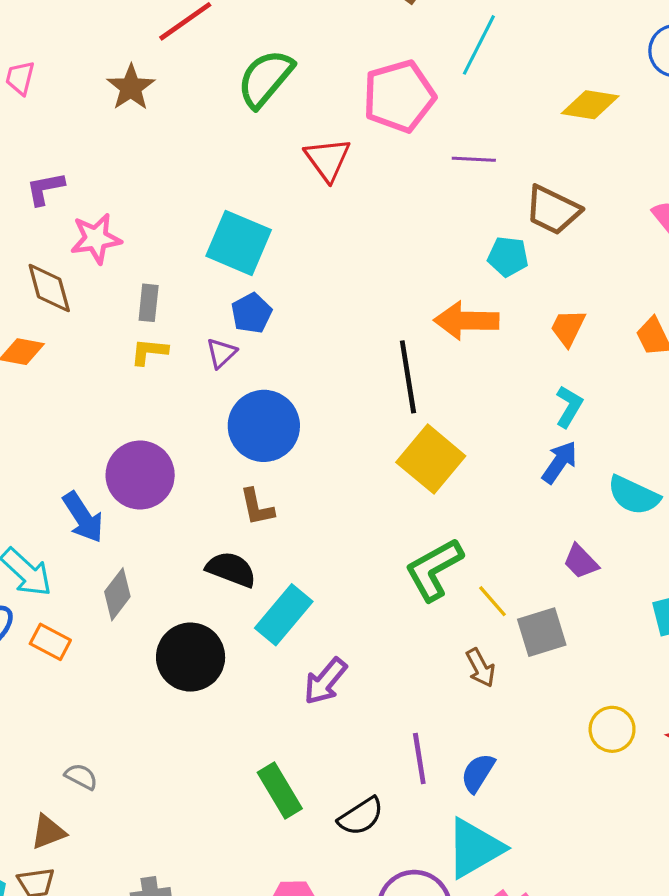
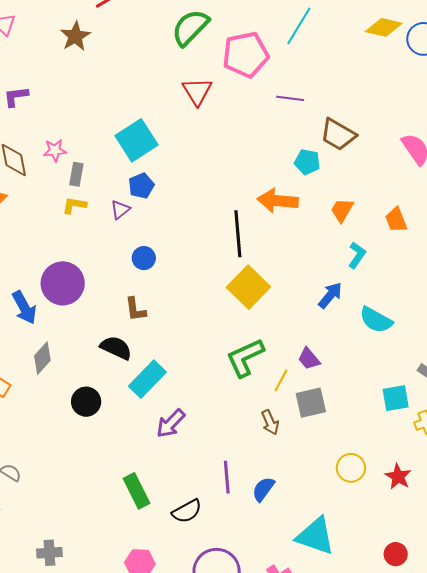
green semicircle: (265, 79) -> (190, 27), moved
yellow diamond: (590, 105) -> (384, 27), moved
pink star: (96, 239) -> (55, 150), moved, size x0.7
cyan square: (239, 243) -> (136, 140), turned 30
cyan L-shape: (569, 406) -> (357, 255), moved
blue circle: (264, 426) -> (144, 258), size x0.5
purple trapezoid: (581, 562) -> (309, 359), moved
yellow line: (493, 601) -> (281, 381), turned 65
black circle: (191, 657) -> (86, 402), size x0.7
cyan triangle: (475, 848) -> (316, 536), moved, turned 45

